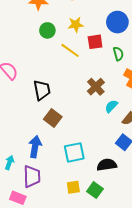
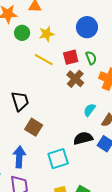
green circle: (47, 30) -> (22, 33), moved
red square: (95, 42) -> (71, 57), moved
brown cross: (96, 87) -> (75, 79), moved
black semicircle: (107, 165) -> (83, 138), moved

